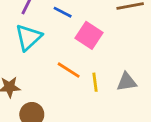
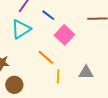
yellow line: (95, 82) -> (58, 76), moved

